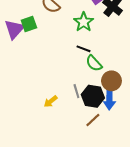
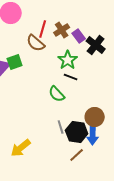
black line: (84, 49) -> (71, 77), moved
green semicircle: (94, 63) -> (57, 94), moved
yellow arrow: (51, 101) -> (21, 148), moved, size x1.5

